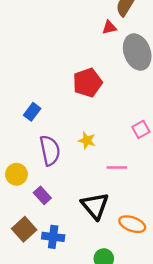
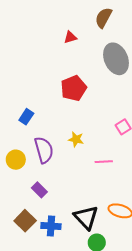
red triangle: (109, 27) -> (70, 37), moved
yellow circle: (16, 174) -> (16, 160), moved
black triangle: (95, 206) -> (86, 217), moved

